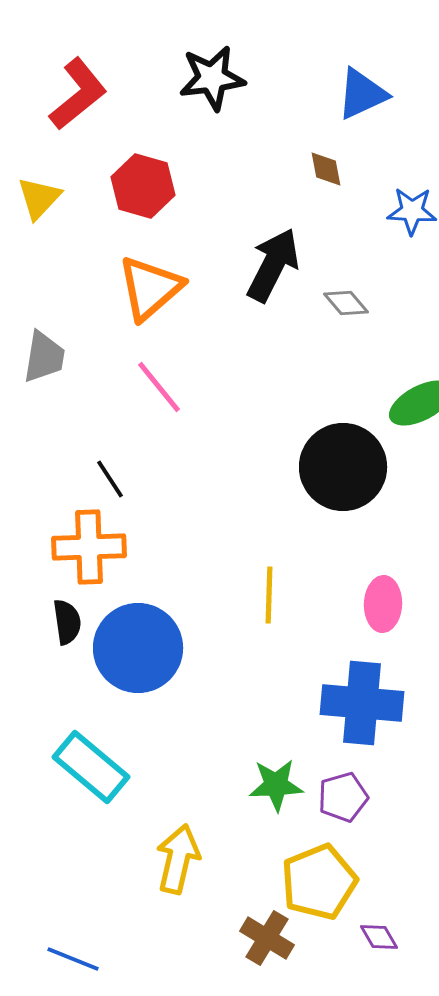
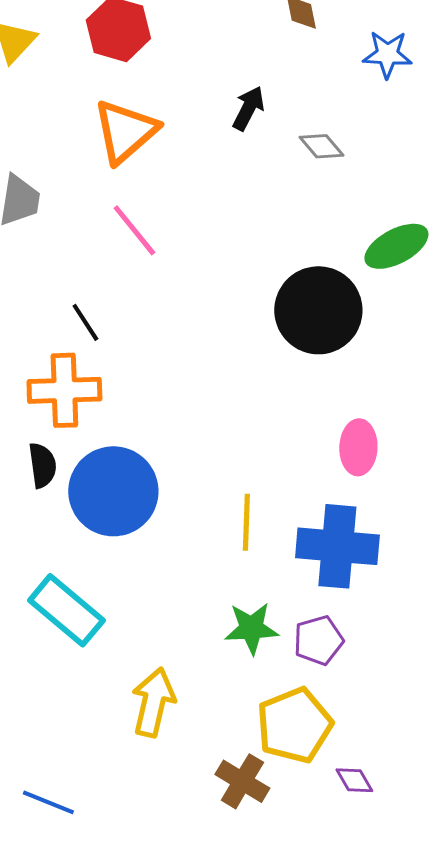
black arrow: (273, 265) -> (248, 108), size x0.6
yellow line: (269, 595) -> (246, 522), moved

